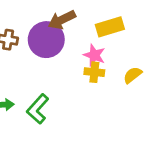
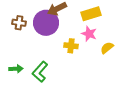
pink star: (94, 55) -> (89, 34), moved
yellow cross: (94, 72) -> (71, 46), moved

